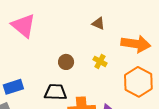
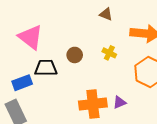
pink triangle: (23, 26) -> (31, 37), moved
black trapezoid: (55, 92) -> (46, 68), moved

